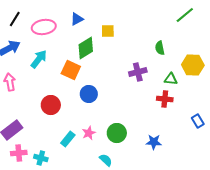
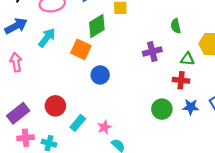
red circle: (51, 105) -> (55, 106), moved
pink star: (89, 133) -> (104, 127), moved
green circle: (117, 133) -> (162, 109), moved
blue star: (154, 142) -> (191, 107), moved

